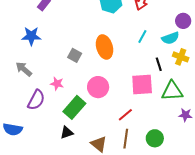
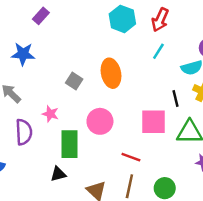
cyan line: (142, 36) -> (158, 51), moved
purple semicircle: (36, 100) -> (24, 132), turned -35
green rectangle: (74, 107) -> (69, 144), turned -45
red line: (125, 115) -> (131, 157), turned 56

